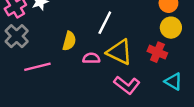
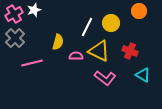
yellow circle: (171, 28) -> (111, 23), moved

